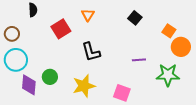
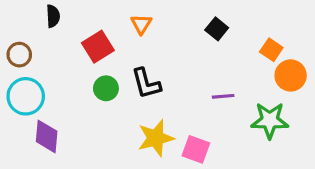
green circle: (50, 77) -> (106, 88), moved
yellow star: (84, 86) -> (156, 138), moved

